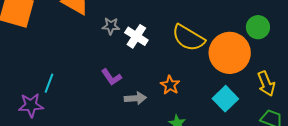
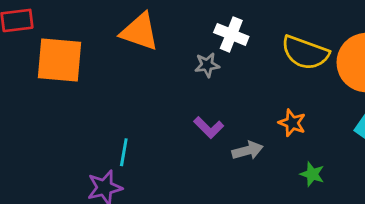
gray star: (111, 26) -> (207, 65), moved
white cross: (136, 36) -> (231, 34), moved

